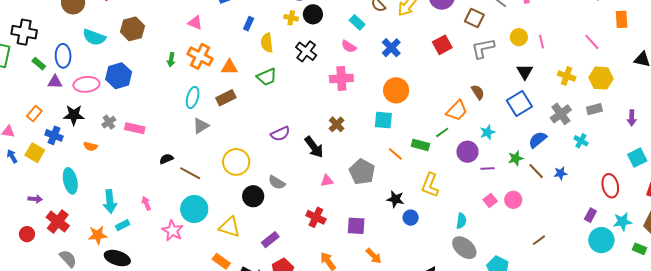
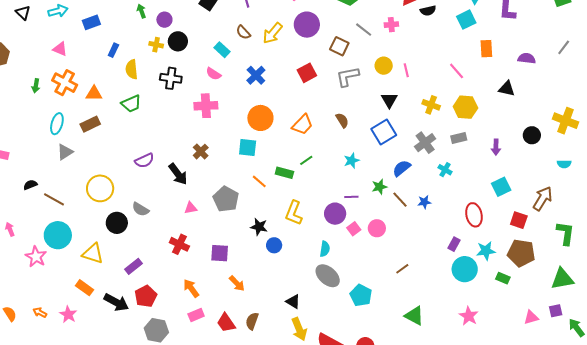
black cross: (306, 51) -> (171, 78), turned -30
orange trapezoid: (457, 111) -> (302, 125), moved
purple circle: (467, 152) -> (335, 214), moved

